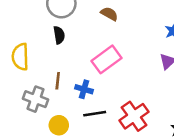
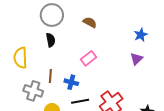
pink rectangle: (107, 59) -> (88, 58), size x0.7

